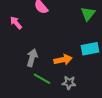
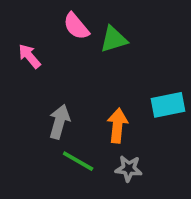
green triangle: (88, 14) -> (114, 39), moved, turned 35
orange arrow: (63, 60) -> (117, 125), turned -72

